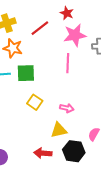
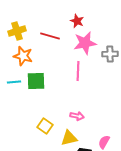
red line: (40, 28) -> (50, 36), turned 54
yellow square: (35, 102) -> (45, 126), moved

